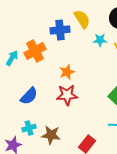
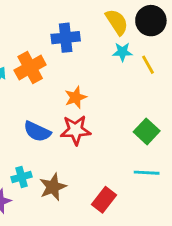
yellow semicircle: (82, 19) -> (117, 22), moved
blue semicircle: (29, 96) -> (37, 131), moved, turned 72
brown star: (51, 135) -> (53, 187), turned -30

